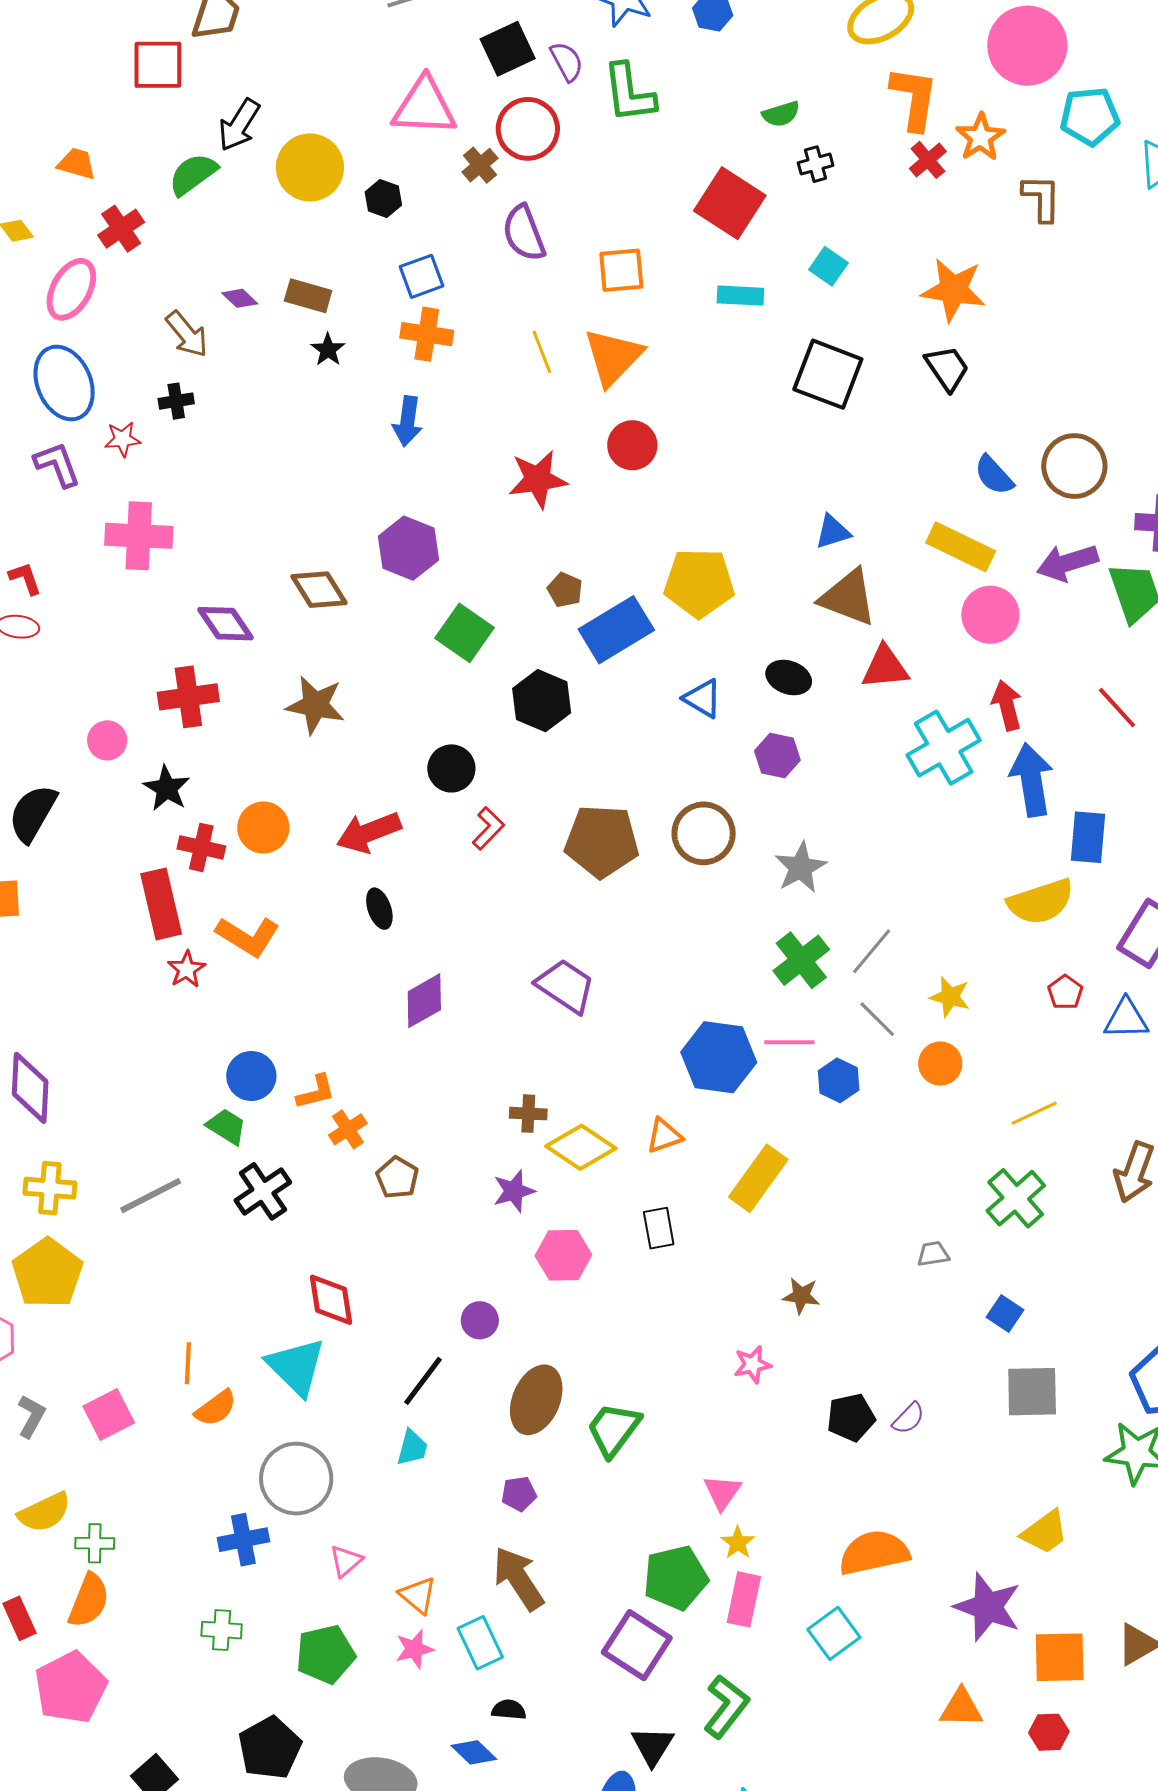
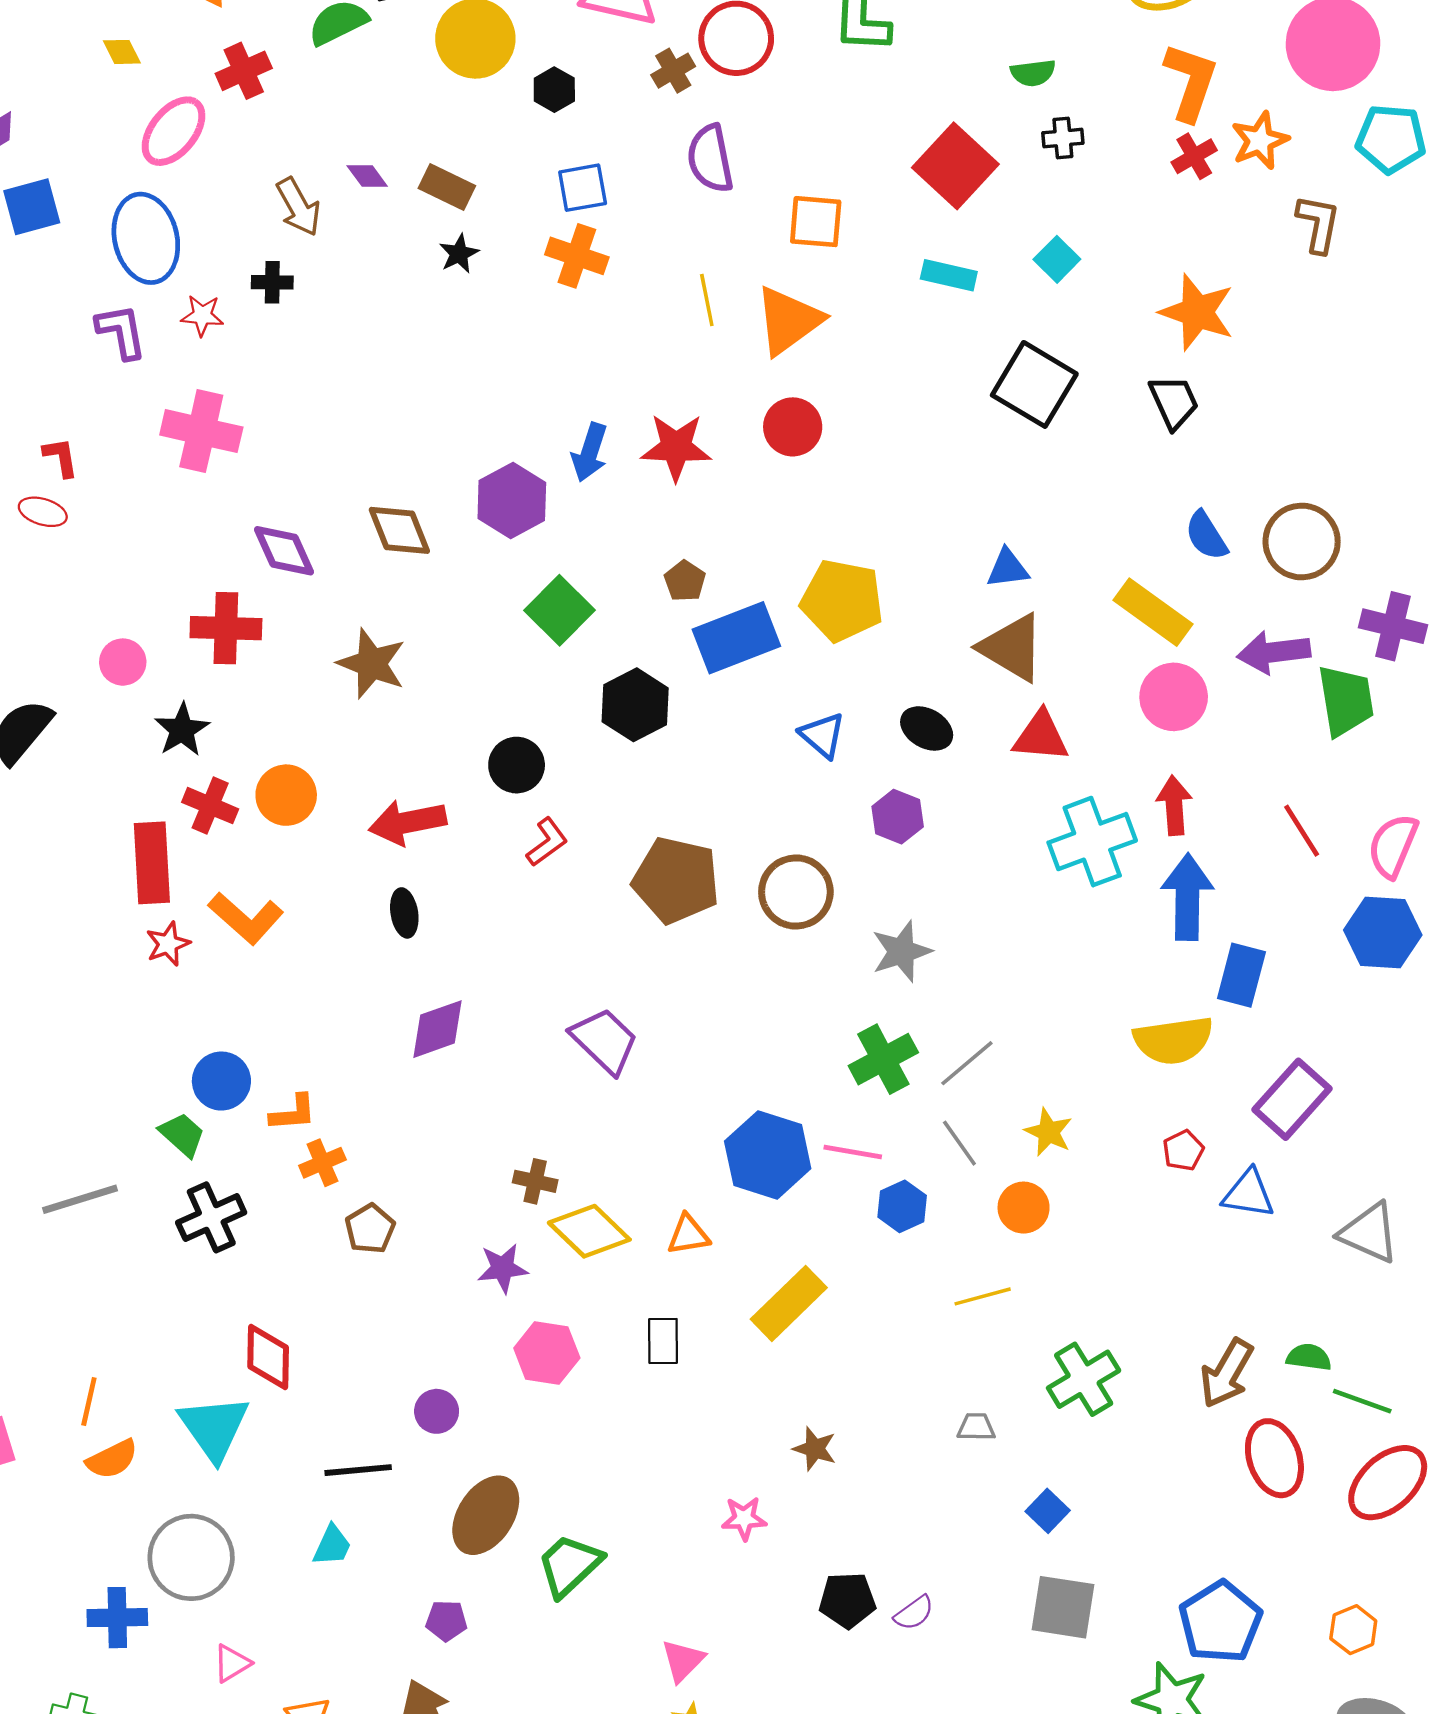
blue arrow: (408, 421) -> (590, 452), moved
yellow line: (1034, 1113) -> (983, 1296), moved
black line: (423, 1381) -> (358, 1470), turned 38

